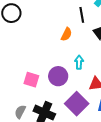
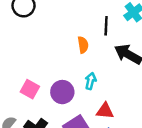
orange semicircle: (66, 34) -> (83, 45), turned -48

